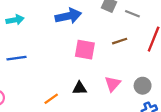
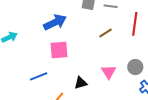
pink square: (85, 50) -> (59, 50), moved
blue line: (16, 58) -> (39, 76), moved

